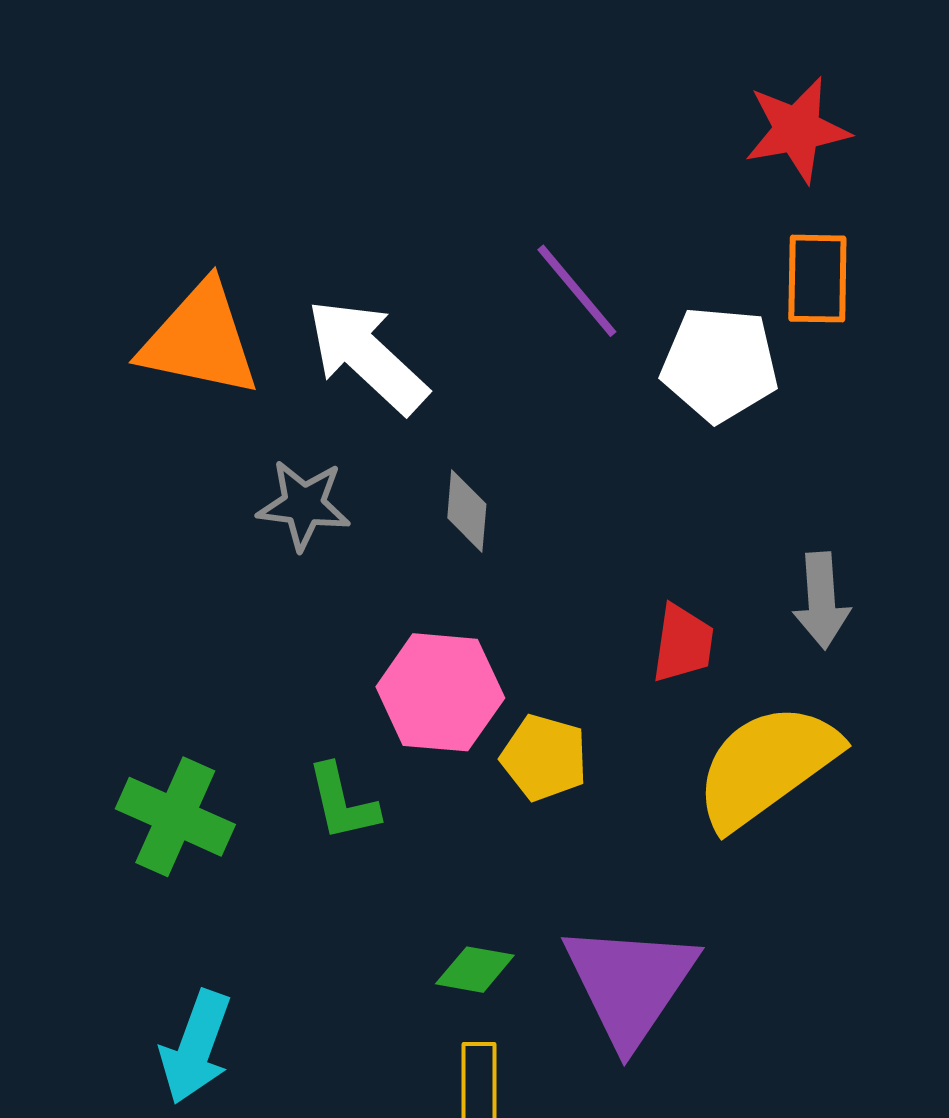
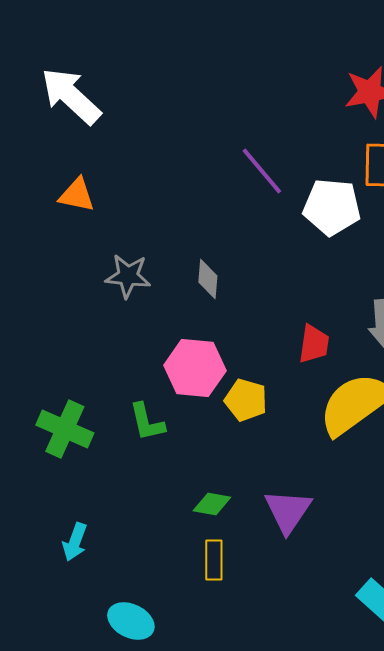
orange triangle: (200, 340) -> (77, 195), size x0.6
white arrow: (367, 356) -> (71, 96), moved
purple triangle: (630, 984) -> (288, 511), size x0.7
cyan arrow: (196, 1047) -> (75, 542), size x0.7

